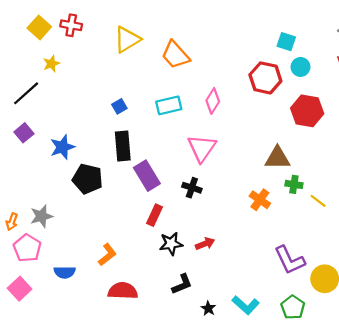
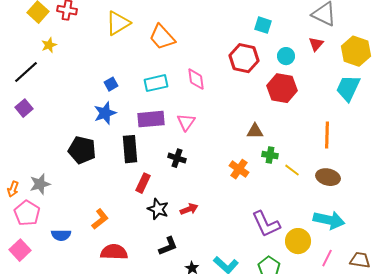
cyan circle: (301, 67) -> (286, 56), moved
pink diamond: (213, 101) -> (196, 79), turned -40
black rectangle: (123, 146) -> (130, 149), moved
blue star: (62, 147) -> (105, 113), moved
pink triangle: (202, 148) -> (186, 122), size x0.7
brown triangle: (277, 158) -> (255, 131), size x0.7
purple rectangle: (147, 176) -> (151, 119), moved, turned -64
black star: (171, 244) -> (158, 209), turned 30

